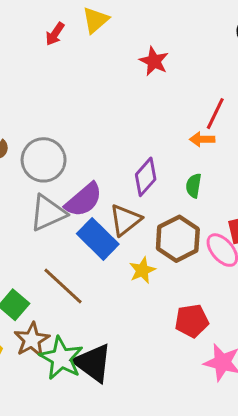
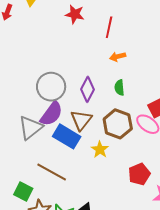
red line: (215, 114) -> (109, 27), moved
gray circle: (44, 160) -> (51, 87), moved

